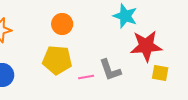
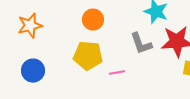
gray L-shape: (110, 70) -> (141, 44), moved

